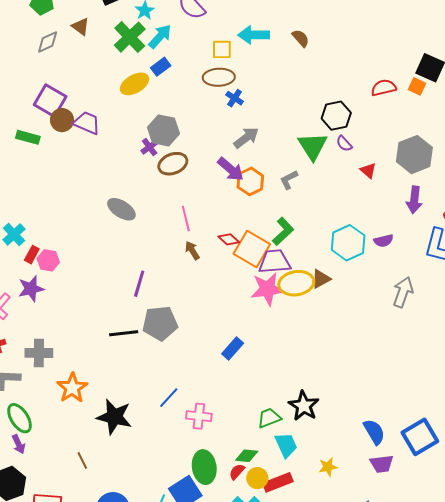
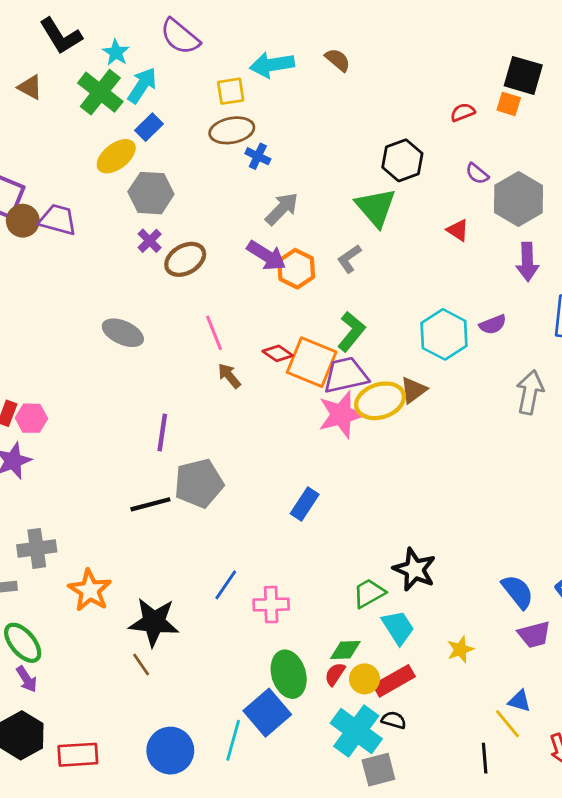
red semicircle: (384, 88) -> (463, 112), size x0.7
gray hexagon: (163, 130) -> (151, 193), moved
purple semicircle: (344, 144) -> (477, 174), moved
brown line: (82, 460) -> (141, 664), moved

